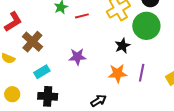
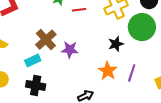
brown cross: (32, 42) -> (46, 40), moved
orange star: (118, 73) -> (108, 71), turned 30

